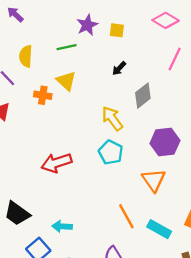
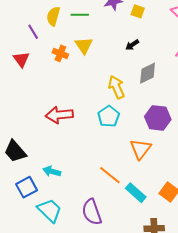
green line: (67, 47) -> (80, 15), moved
orange line: (126, 216) -> (110, 175), turned -35

